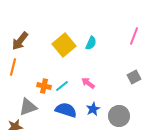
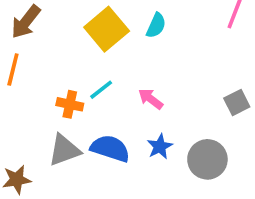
gray square: (134, 77) -> (237, 103), moved
cyan line: (62, 86) -> (101, 90), moved
gray triangle: (28, 107) -> (64, 150), moved

